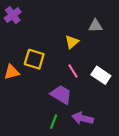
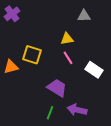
gray triangle: (96, 26) -> (84, 16), moved
yellow triangle: (72, 42) -> (67, 39), turned 32
pink line: (73, 71) -> (68, 58), moved

